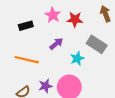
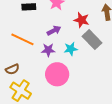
red star: (75, 19) -> (82, 20), moved
purple star: (45, 86) -> (48, 50), moved

